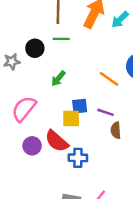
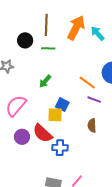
cyan arrow: (120, 20) -> (98, 33), turned 91
black circle: (35, 48) -> (25, 40), moved
blue square: (80, 106) -> (62, 105), turned 32
purple line: (106, 112) -> (94, 100), moved

